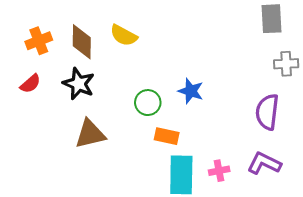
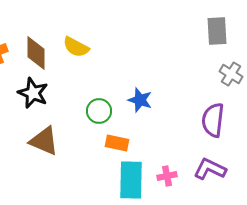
gray cross: (286, 64) -> (231, 74), turned 35
brown triangle: (90, 134) -> (44, 141), turned 36

